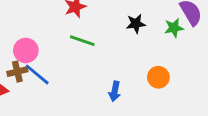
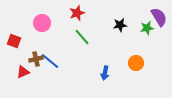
green line: (82, 41) -> (82, 37), turned 30
pink circle: (26, 50) -> (42, 23), moved

